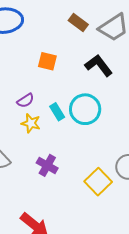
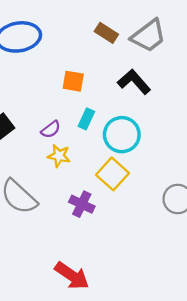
cyan rectangle: (57, 112) -> (86, 119), moved, turned 60
yellow square: (98, 182) -> (112, 174), moved

